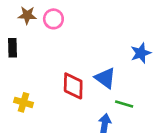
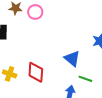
red diamond: (73, 86) -> (36, 72), moved

